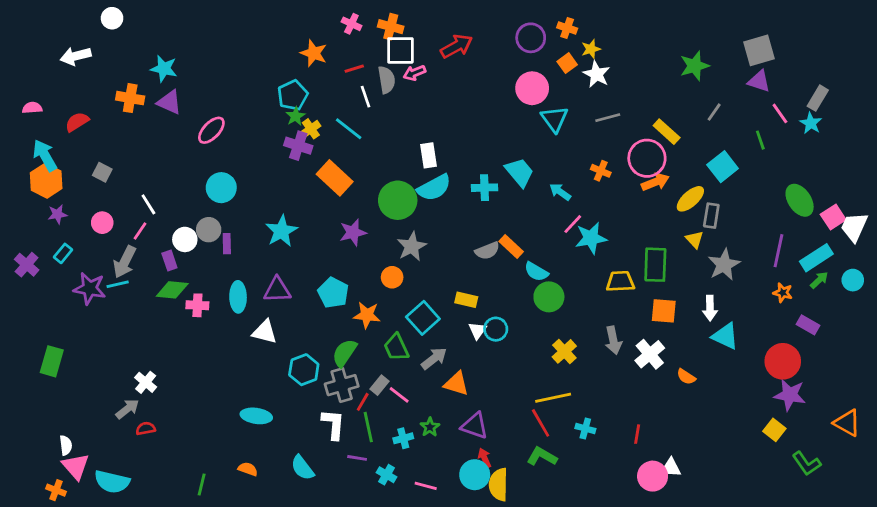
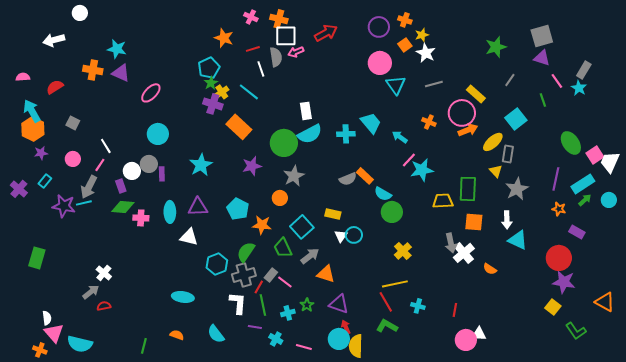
gray arrow: (613, 340) -> (451, 243), moved

